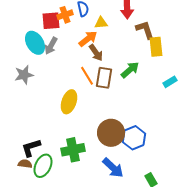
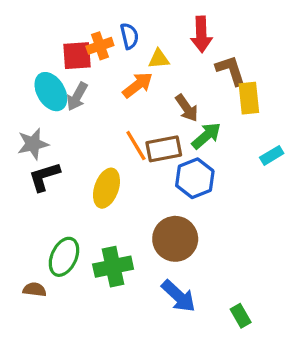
brown arrow: (96, 53) -> (187, 108), moved
brown rectangle: (104, 78) -> (164, 149), turned 70
blue hexagon: (134, 138) -> (195, 178), moved
black L-shape: (31, 148) -> (44, 177), moved
green ellipse: (43, 166) -> (64, 257), moved

